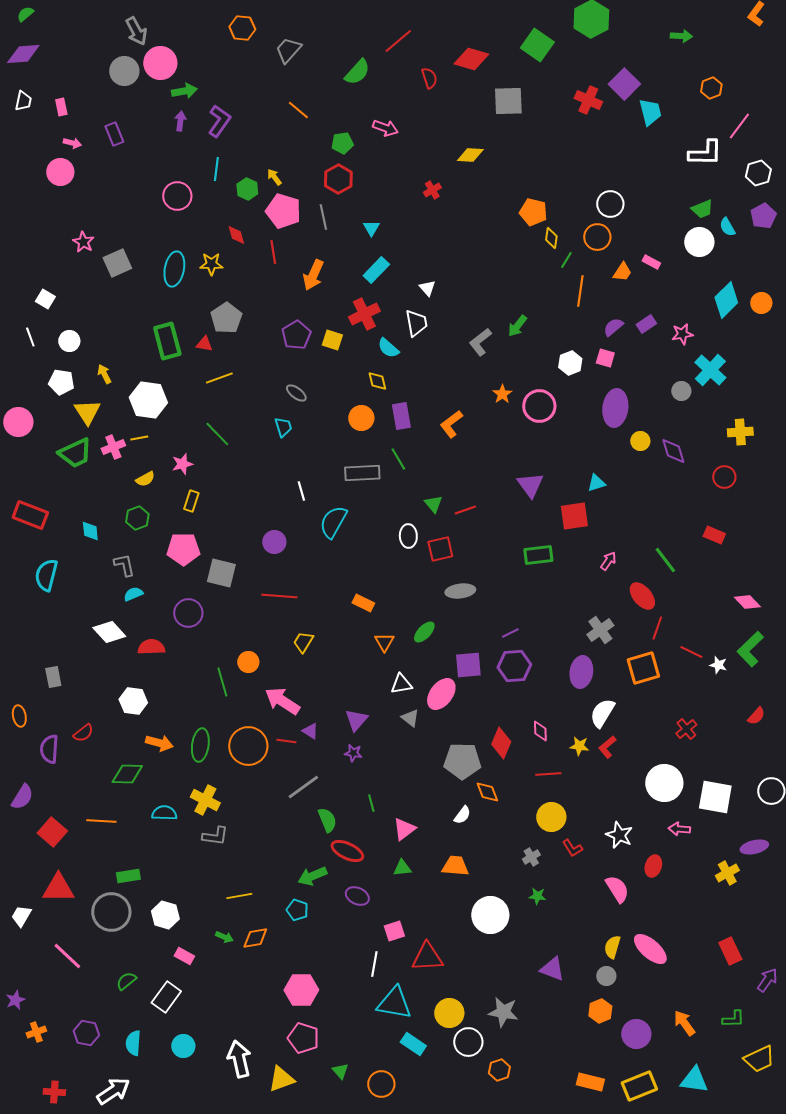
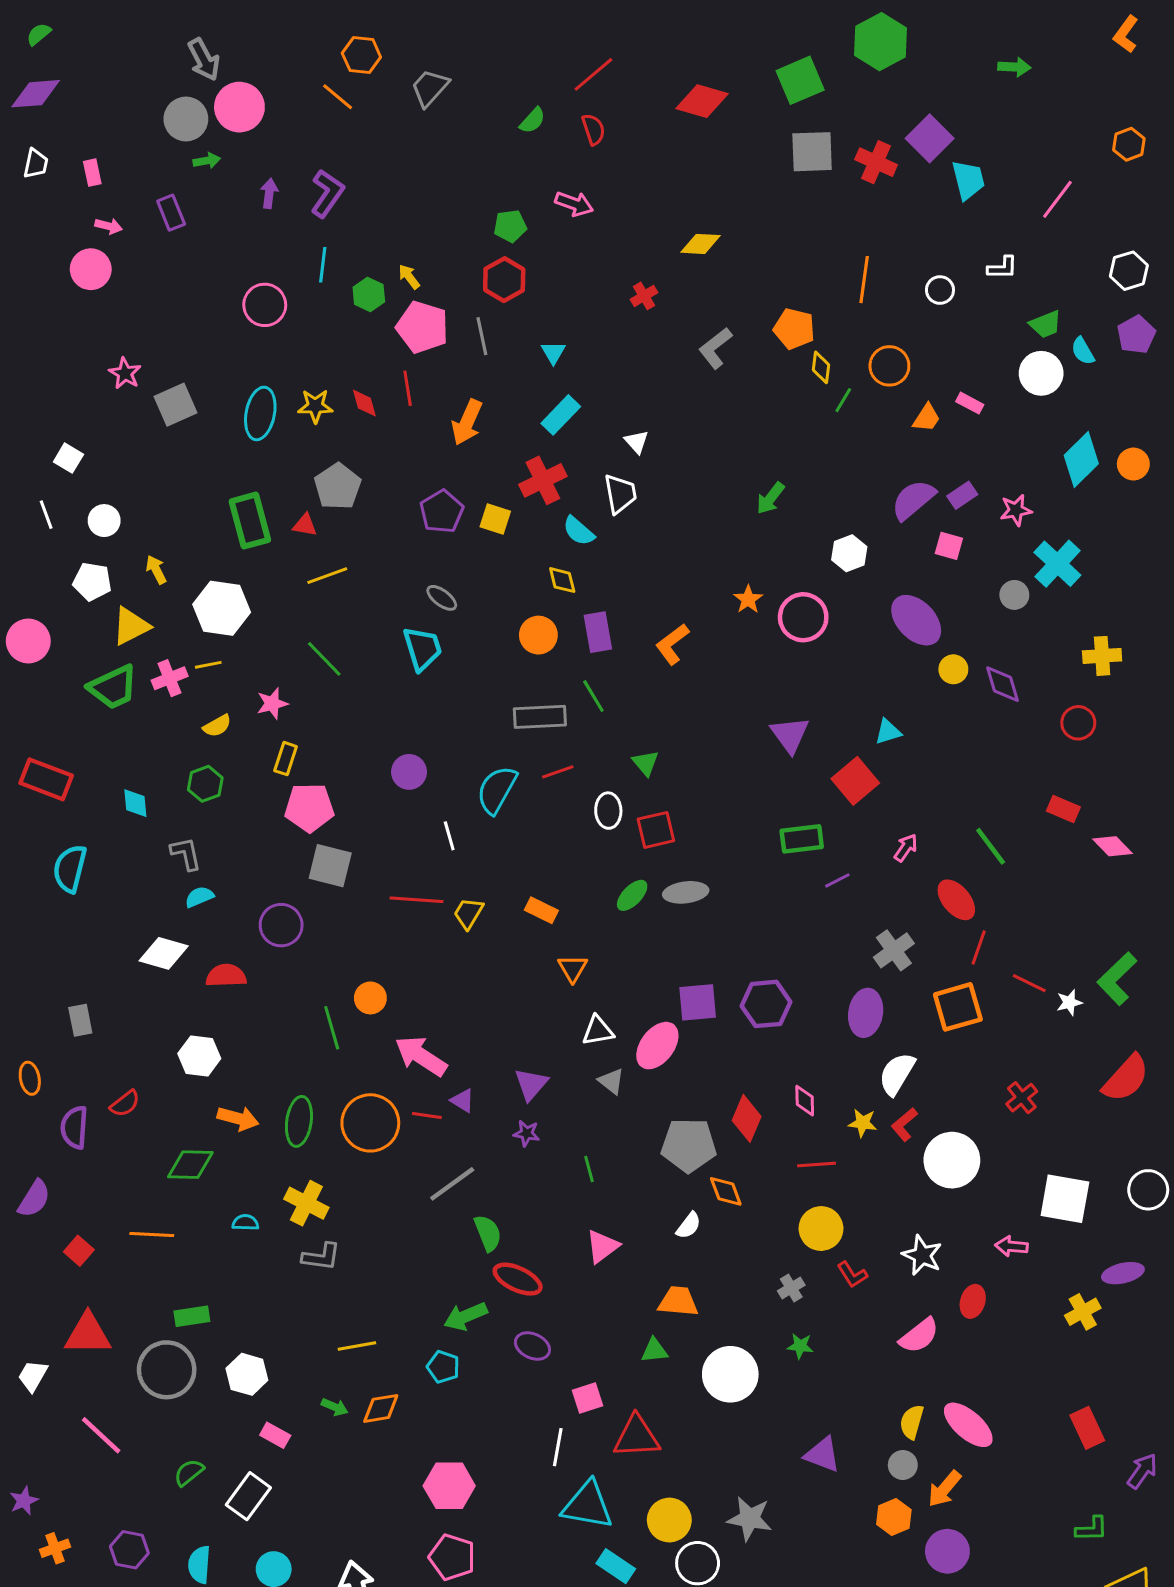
green square: (537, 45) -> (800, 80), turned 32
green semicircle: (357, 72) -> (532, 120), size x0.7
red semicircle: (429, 78) -> (593, 129), moved
orange hexagon: (711, 88) -> (1129, 144), moved
green arrow: (184, 91) -> (207, 161), moved, size x0.7
gray square: (508, 101) -> (812, 152), moved
orange line: (298, 110) -> (338, 97), moved
pink line: (739, 126) -> (1057, 199), moved
white L-shape: (705, 153) -> (1002, 268), moved, size x0.6
white circle: (610, 204) -> (940, 290), moved, size x0.7
red diamond: (236, 235) -> (364, 403), moved
orange line: (580, 291) -> (864, 280), moved
purple semicircle: (613, 327) -> (913, 500), size x1.5
gray L-shape: (480, 342) -> (715, 348), moved
pink square: (605, 358) -> (949, 546), moved
purple ellipse: (615, 408) -> (916, 620), turned -51
yellow triangle: (87, 412) -> (131, 626), turned 36
cyan trapezoid: (283, 427) -> (422, 648), size x1.5
white line: (301, 491) -> (449, 836), moved
red line: (465, 510) -> (558, 772), moved
red square: (574, 516) -> (855, 781), turned -32
purple circle: (274, 542) -> (409, 772), moved
pink pentagon: (183, 549) -> (309, 808), moved
pink diamond: (747, 602) -> (1113, 846), moved
white diamond: (109, 632) -> (164, 953), turned -32
green ellipse: (424, 632) -> (632, 895), moved
purple line: (510, 633) -> (837, 880), moved
yellow trapezoid: (303, 642) -> (469, 913), moved
white star: (718, 665) -> (1069, 1002), turned -30
red semicircle: (756, 716) -> (1126, 1078), size x1.8
white circle: (664, 783) -> (952, 1160), moved
green line: (371, 803) -> (589, 1169), moved
cyan semicircle: (164, 813) -> (245, 1223), size x0.7
red square: (52, 832) -> (79, 1251), size x0.7
green triangle: (402, 868) -> (654, 1350), moved
pink semicircle: (617, 889) -> (919, 1336), turned 84
orange arrow: (684, 1023) -> (944, 1489), moved, turned -104

